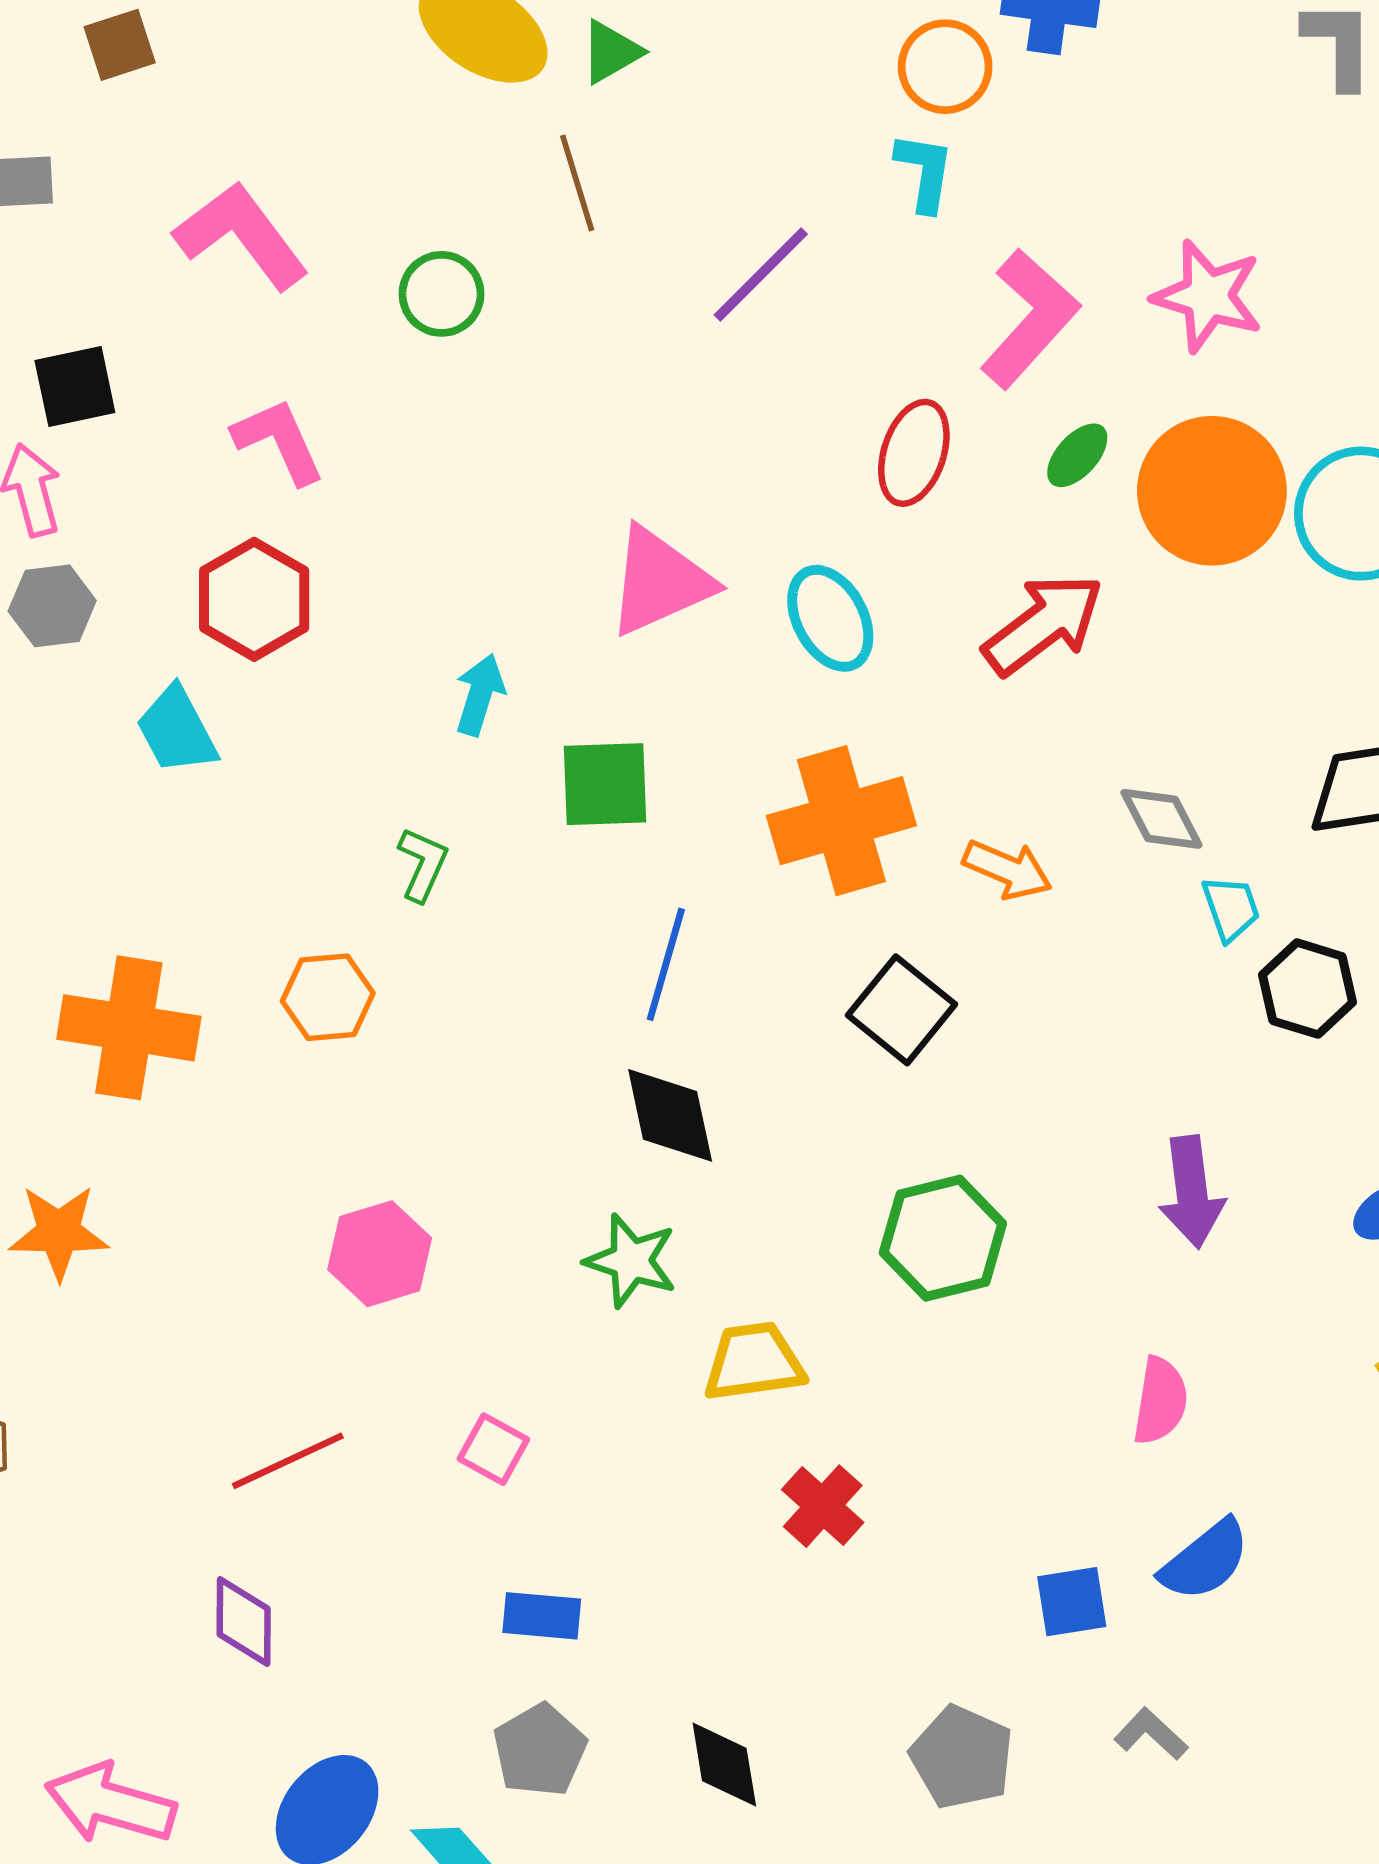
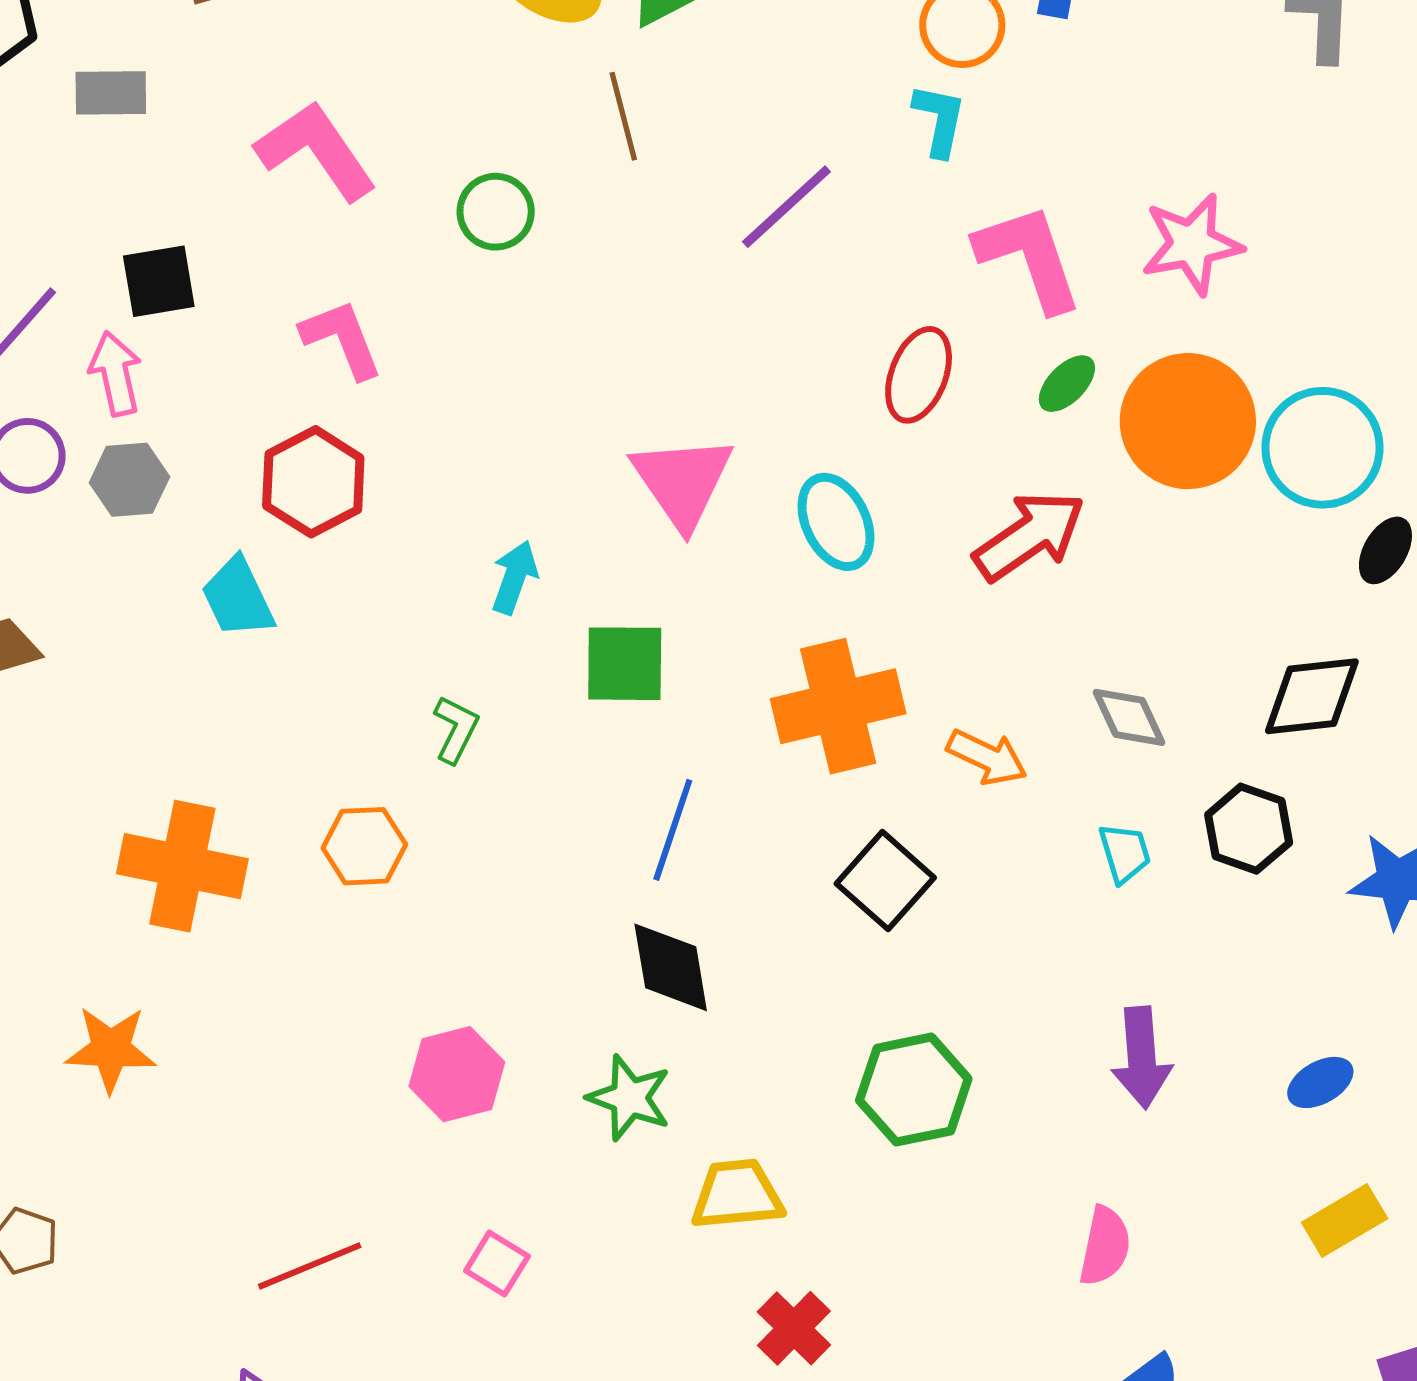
pink star: (1208, 296) -> (1192, 244), turned -30
pink L-shape: (1030, 319) -> (1029, 257), turned -63
pink triangle: (660, 581) -> (682, 482), turned -43
cyan trapezoid: (1231, 908) -> (1125, 853), moved
black hexagon: (1307, 989) -> (1249, 829), moved
pink hexagon: (380, 1254) -> (457, 1074), moved

